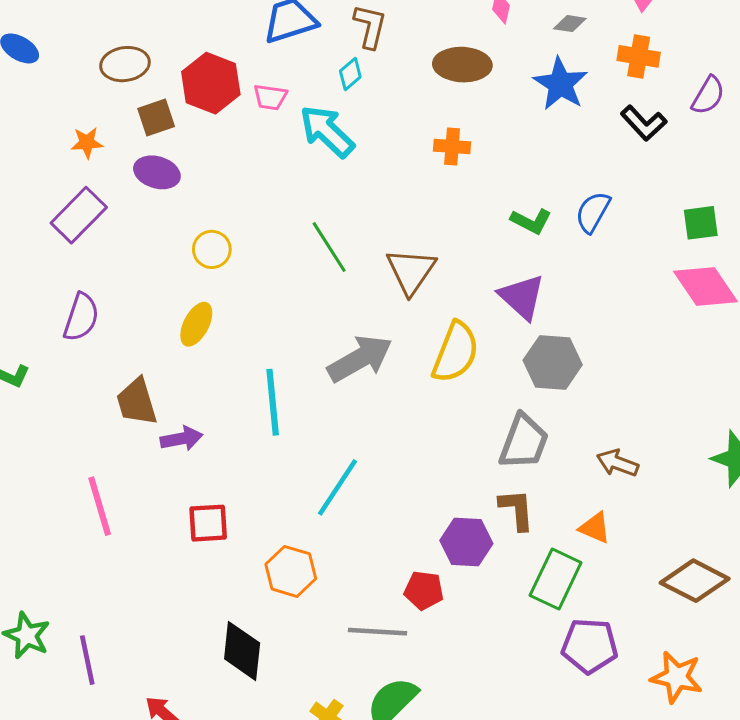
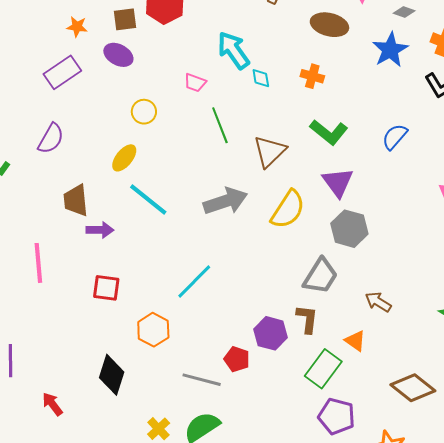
cyan diamond: (350, 74) -> (261, 78), moved, turned -70
pink trapezoid: (270, 97) -> (195, 83), moved
green L-shape: (531, 221) -> (329, 132), moved, size x1.4
cyan line: (273, 402) -> (148, 200), moved, turned -57

